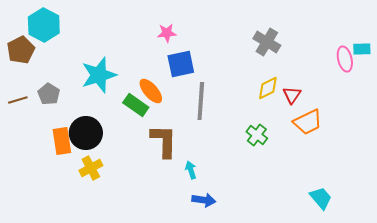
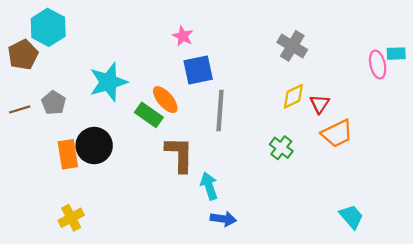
pink star: (167, 33) -> (183, 36), turned 30
yellow cross: (91, 168) -> (71, 218), moved
cyan arrow: (191, 170) -> (209, 186), size x1.4

